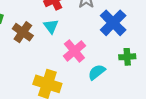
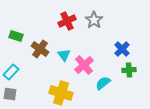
blue cross: (113, 23) -> (122, 49), moved, size x0.7
cyan triangle: (51, 26) -> (64, 55), moved

